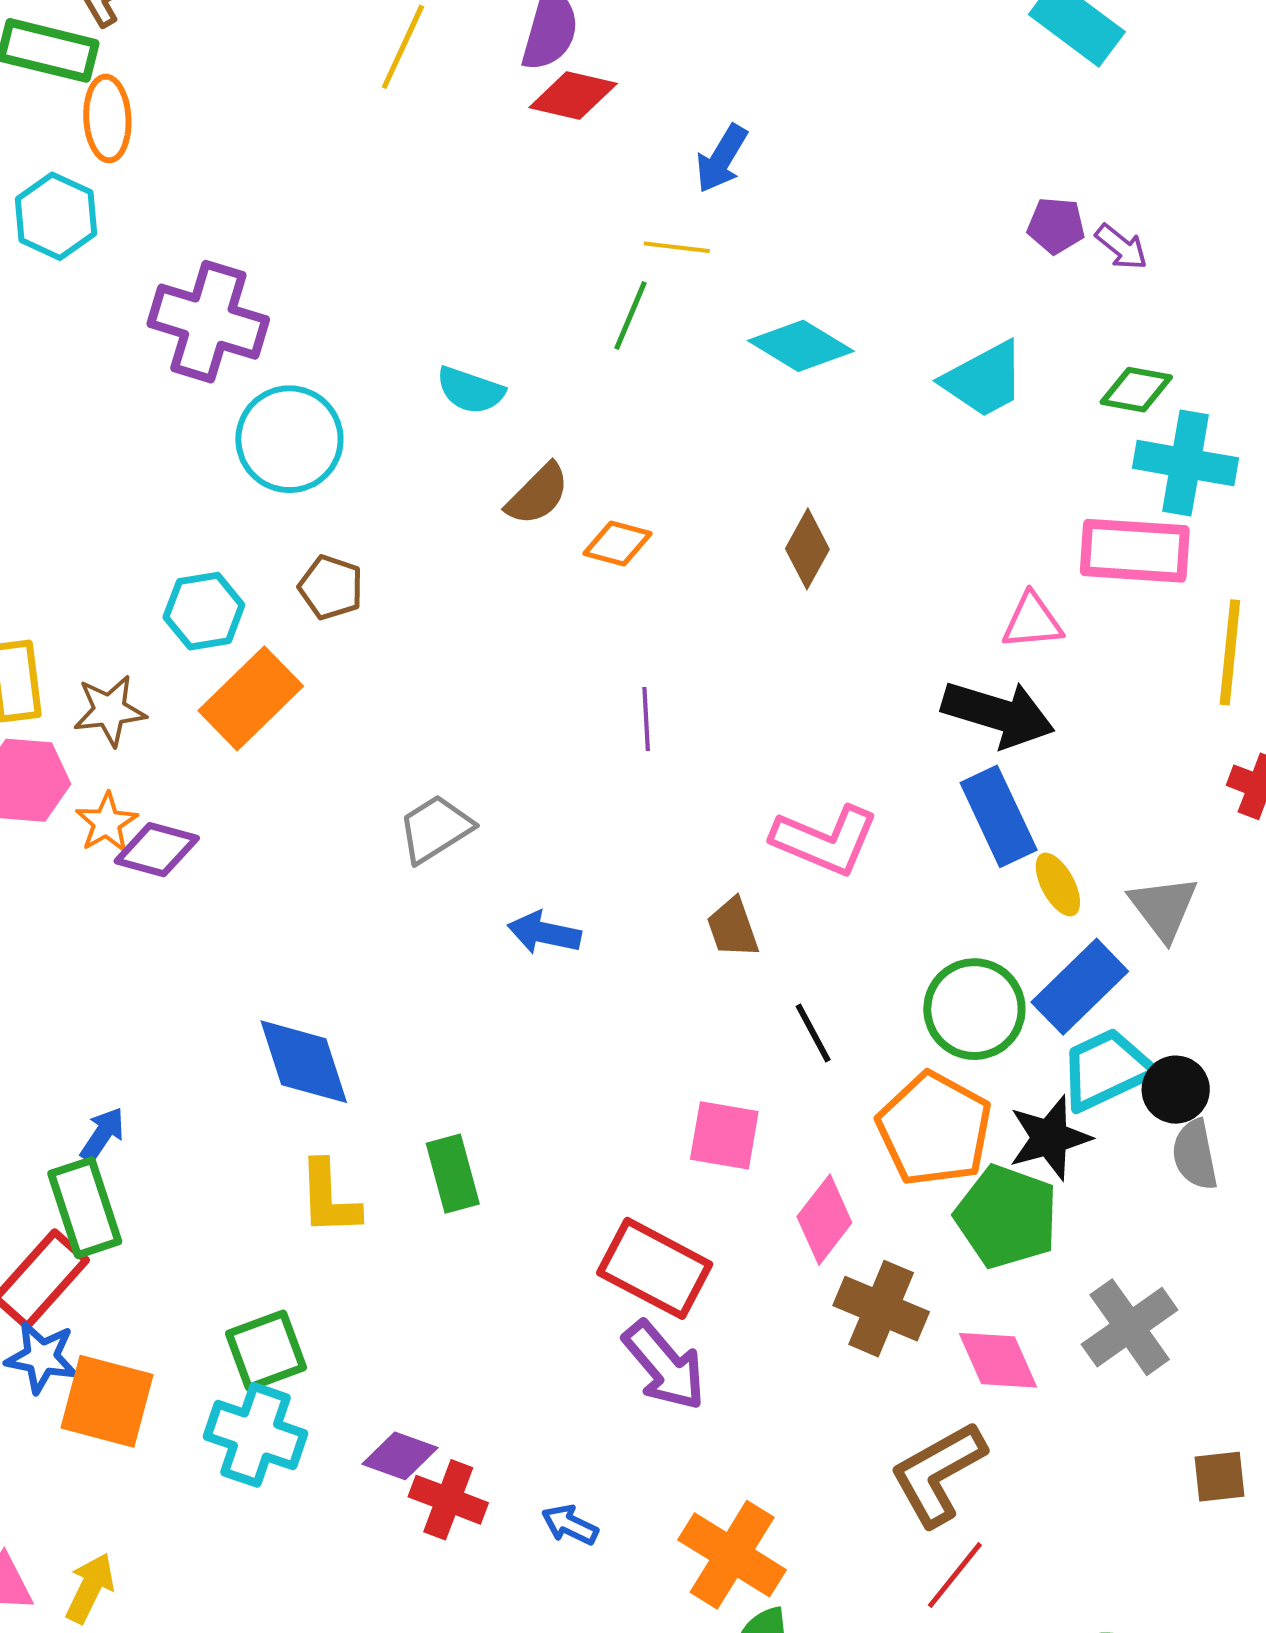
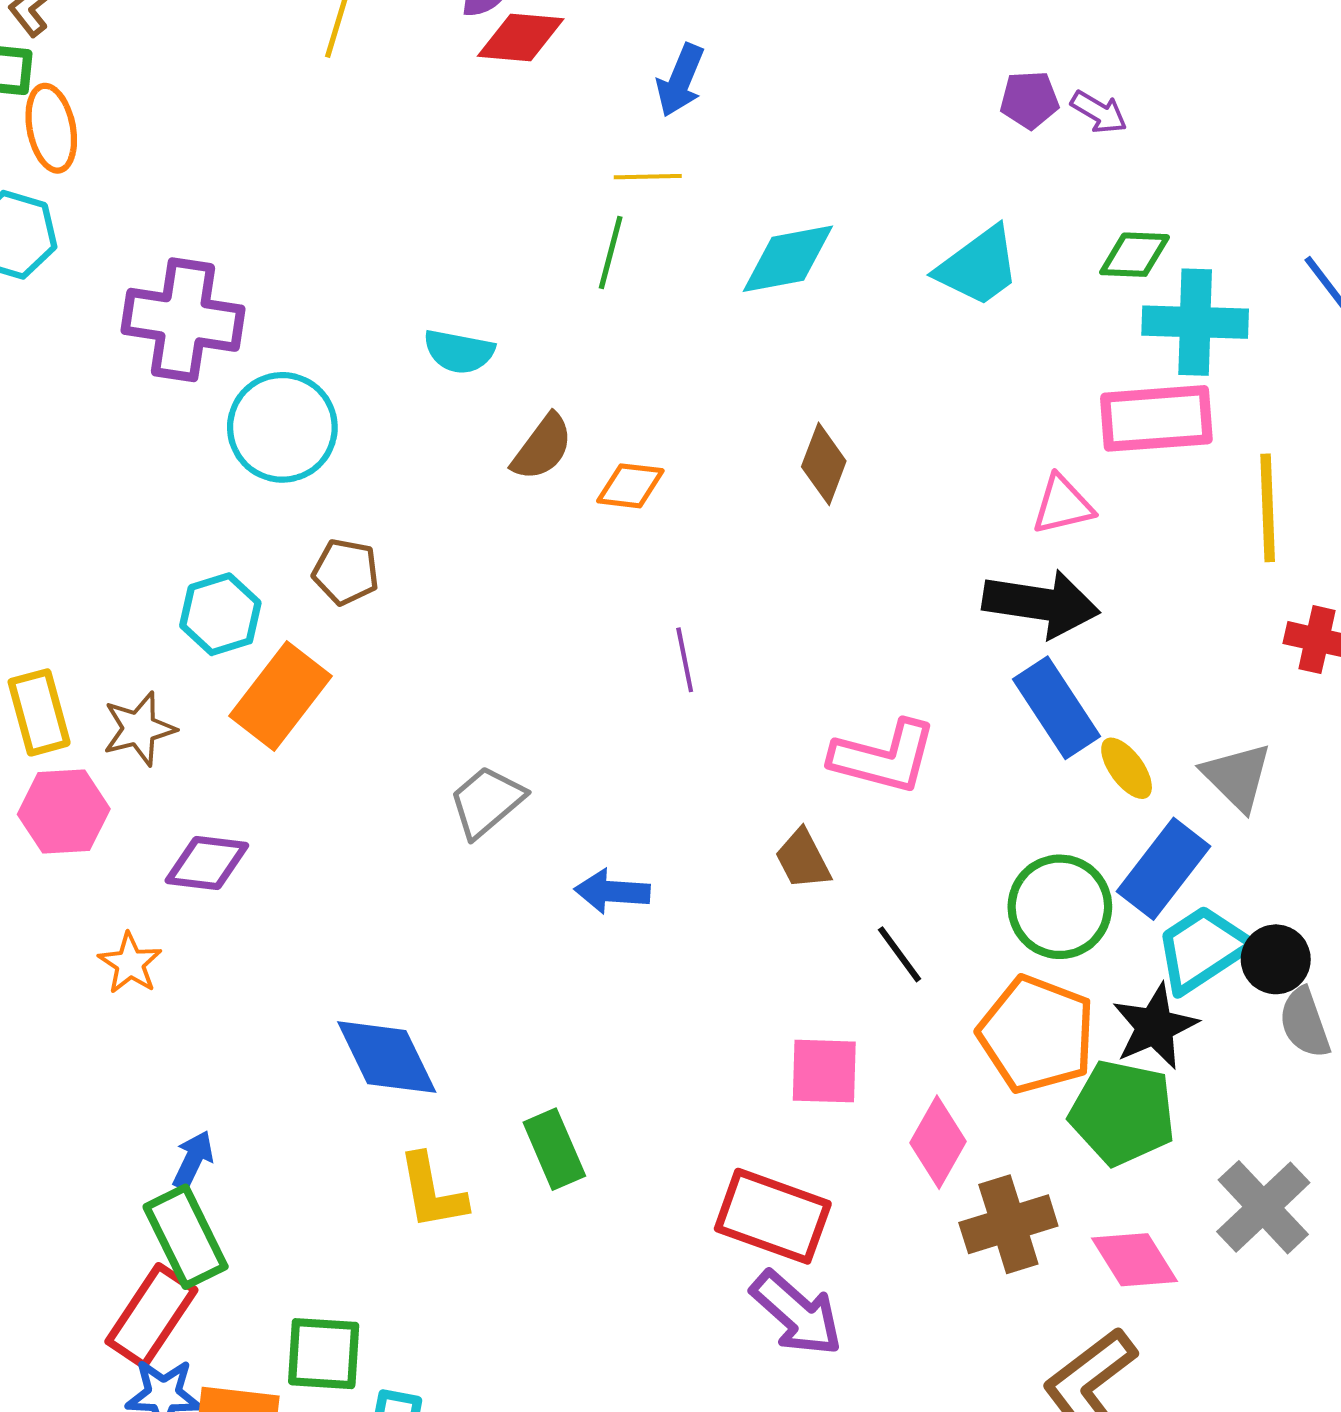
cyan diamond: (801, 346) -> (788, 259), turned -34
orange star: (107, 823) -> (130, 963), moved
brown cross: (881, 1309) -> (1008, 1224), turned -32
green square: (266, 1350) -> (324, 1354), moved, turned 32

